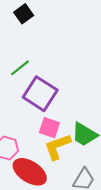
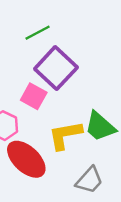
pink square: (49, 128) -> (34, 96), moved

